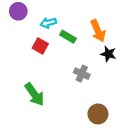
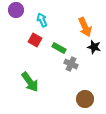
cyan arrow: (48, 23) -> (42, 20), turned 80
green rectangle: (68, 37) -> (59, 48), moved

